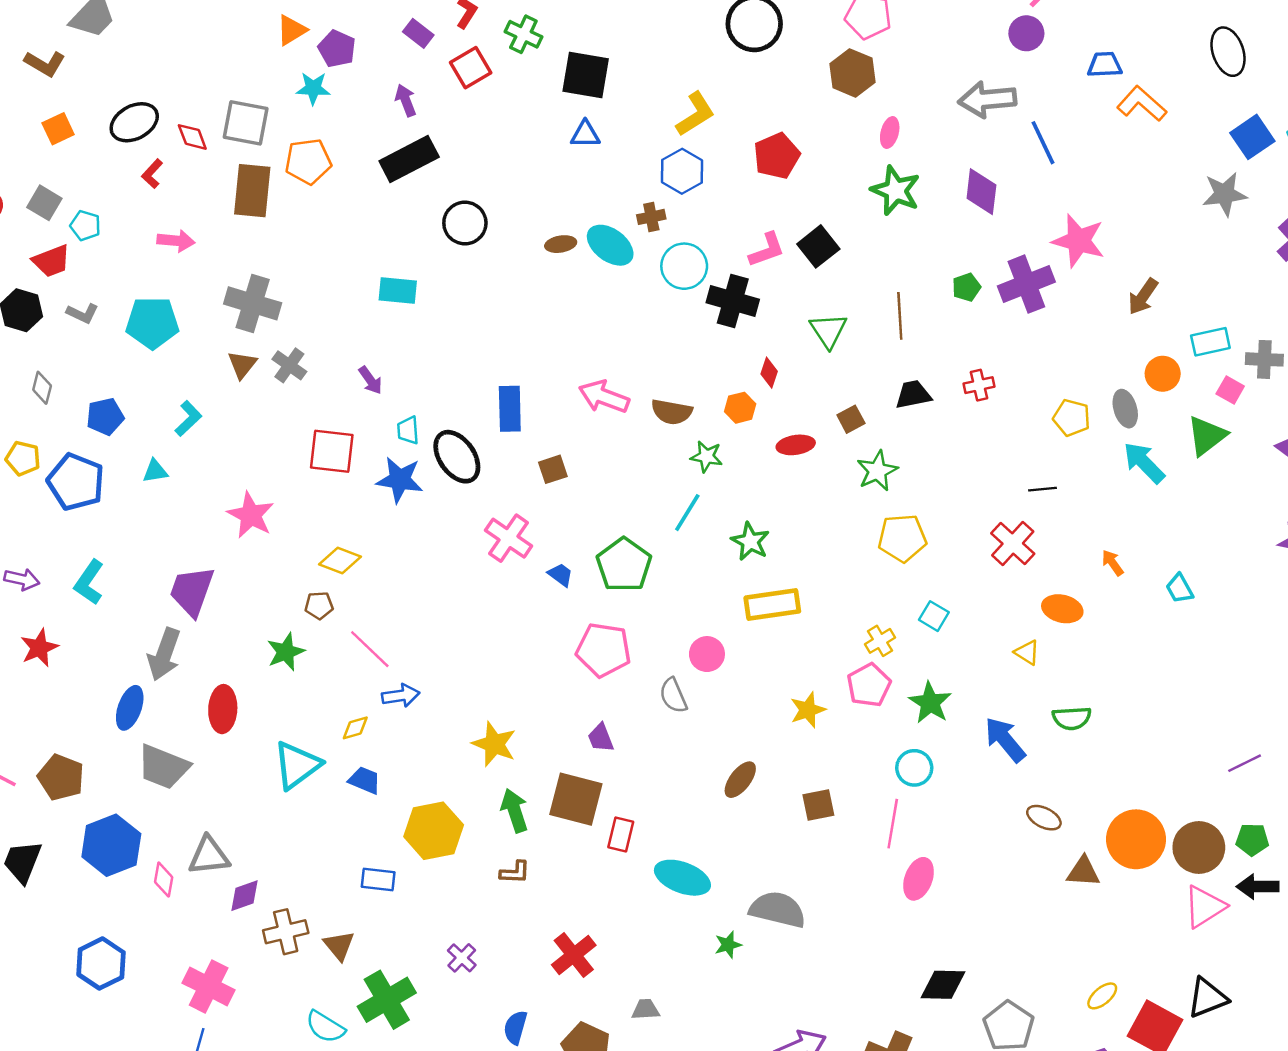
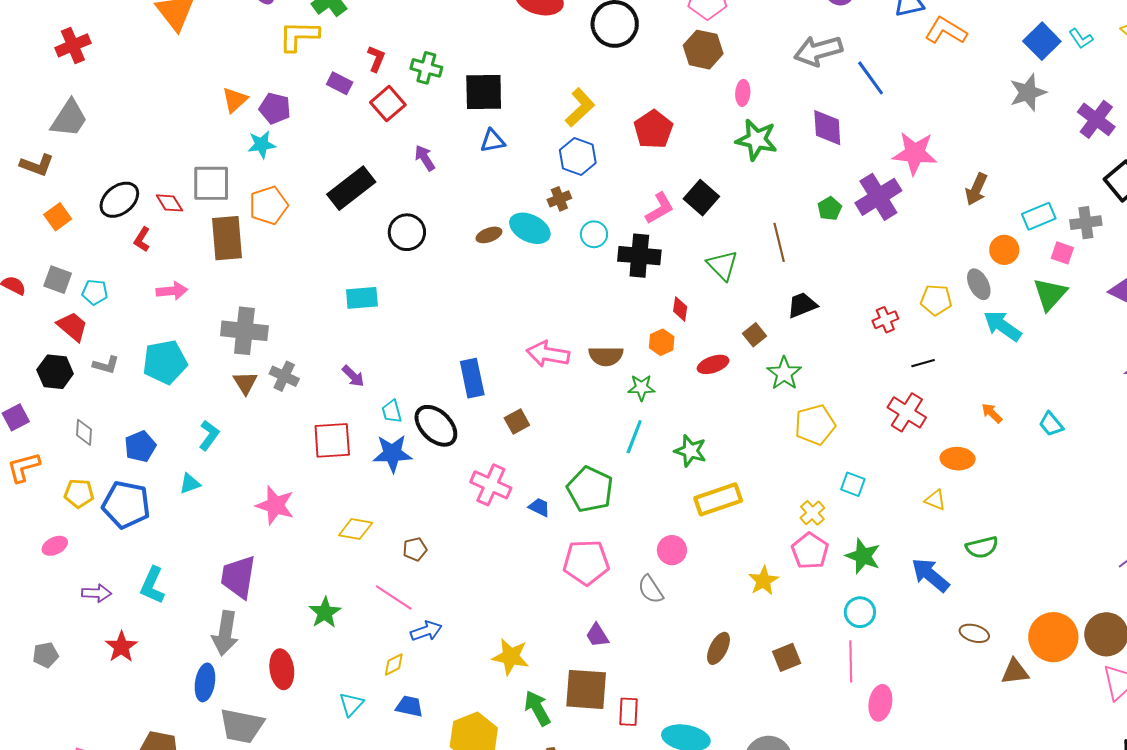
purple arrow: (406, 100) -> (425, 158), moved
red trapezoid: (51, 261) -> (72, 326), turned -108
cyan circle: (684, 266) -> (594, 234), size x0.7
red cross: (979, 385) -> (885, 320), moved
brown pentagon: (319, 605) -> (415, 549), moved
cyan triangle: (297, 765) -> (351, 704), size x0.6

